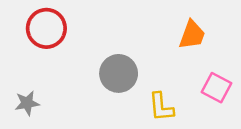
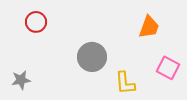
red circle: (46, 28) -> (36, 22), size x0.7

